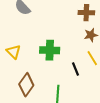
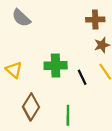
black line: (75, 69) -> (82, 77), moved

